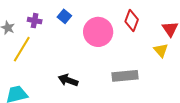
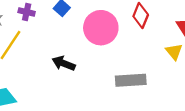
black arrow: (68, 80) -> (64, 63), moved

